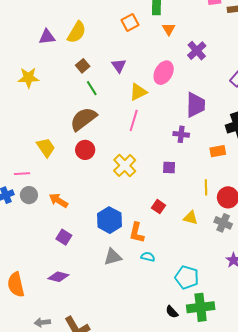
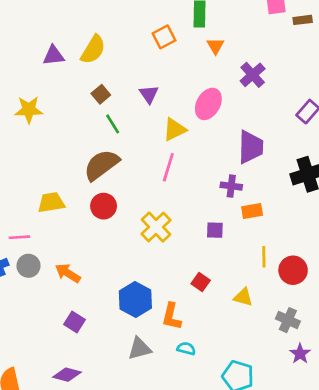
yellow trapezoid: (46, 147) -> (51, 202), turned -65
orange rectangle: (218, 151) -> (252, 211), moved
gray cross: (223, 223) -> (288, 320), moved

